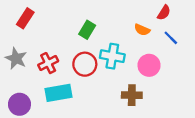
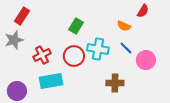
blue line: (171, 38) -> (126, 48), moved
gray star: (16, 58) -> (14, 40), moved, turned 30
pink circle: (149, 65) -> (146, 60), moved

